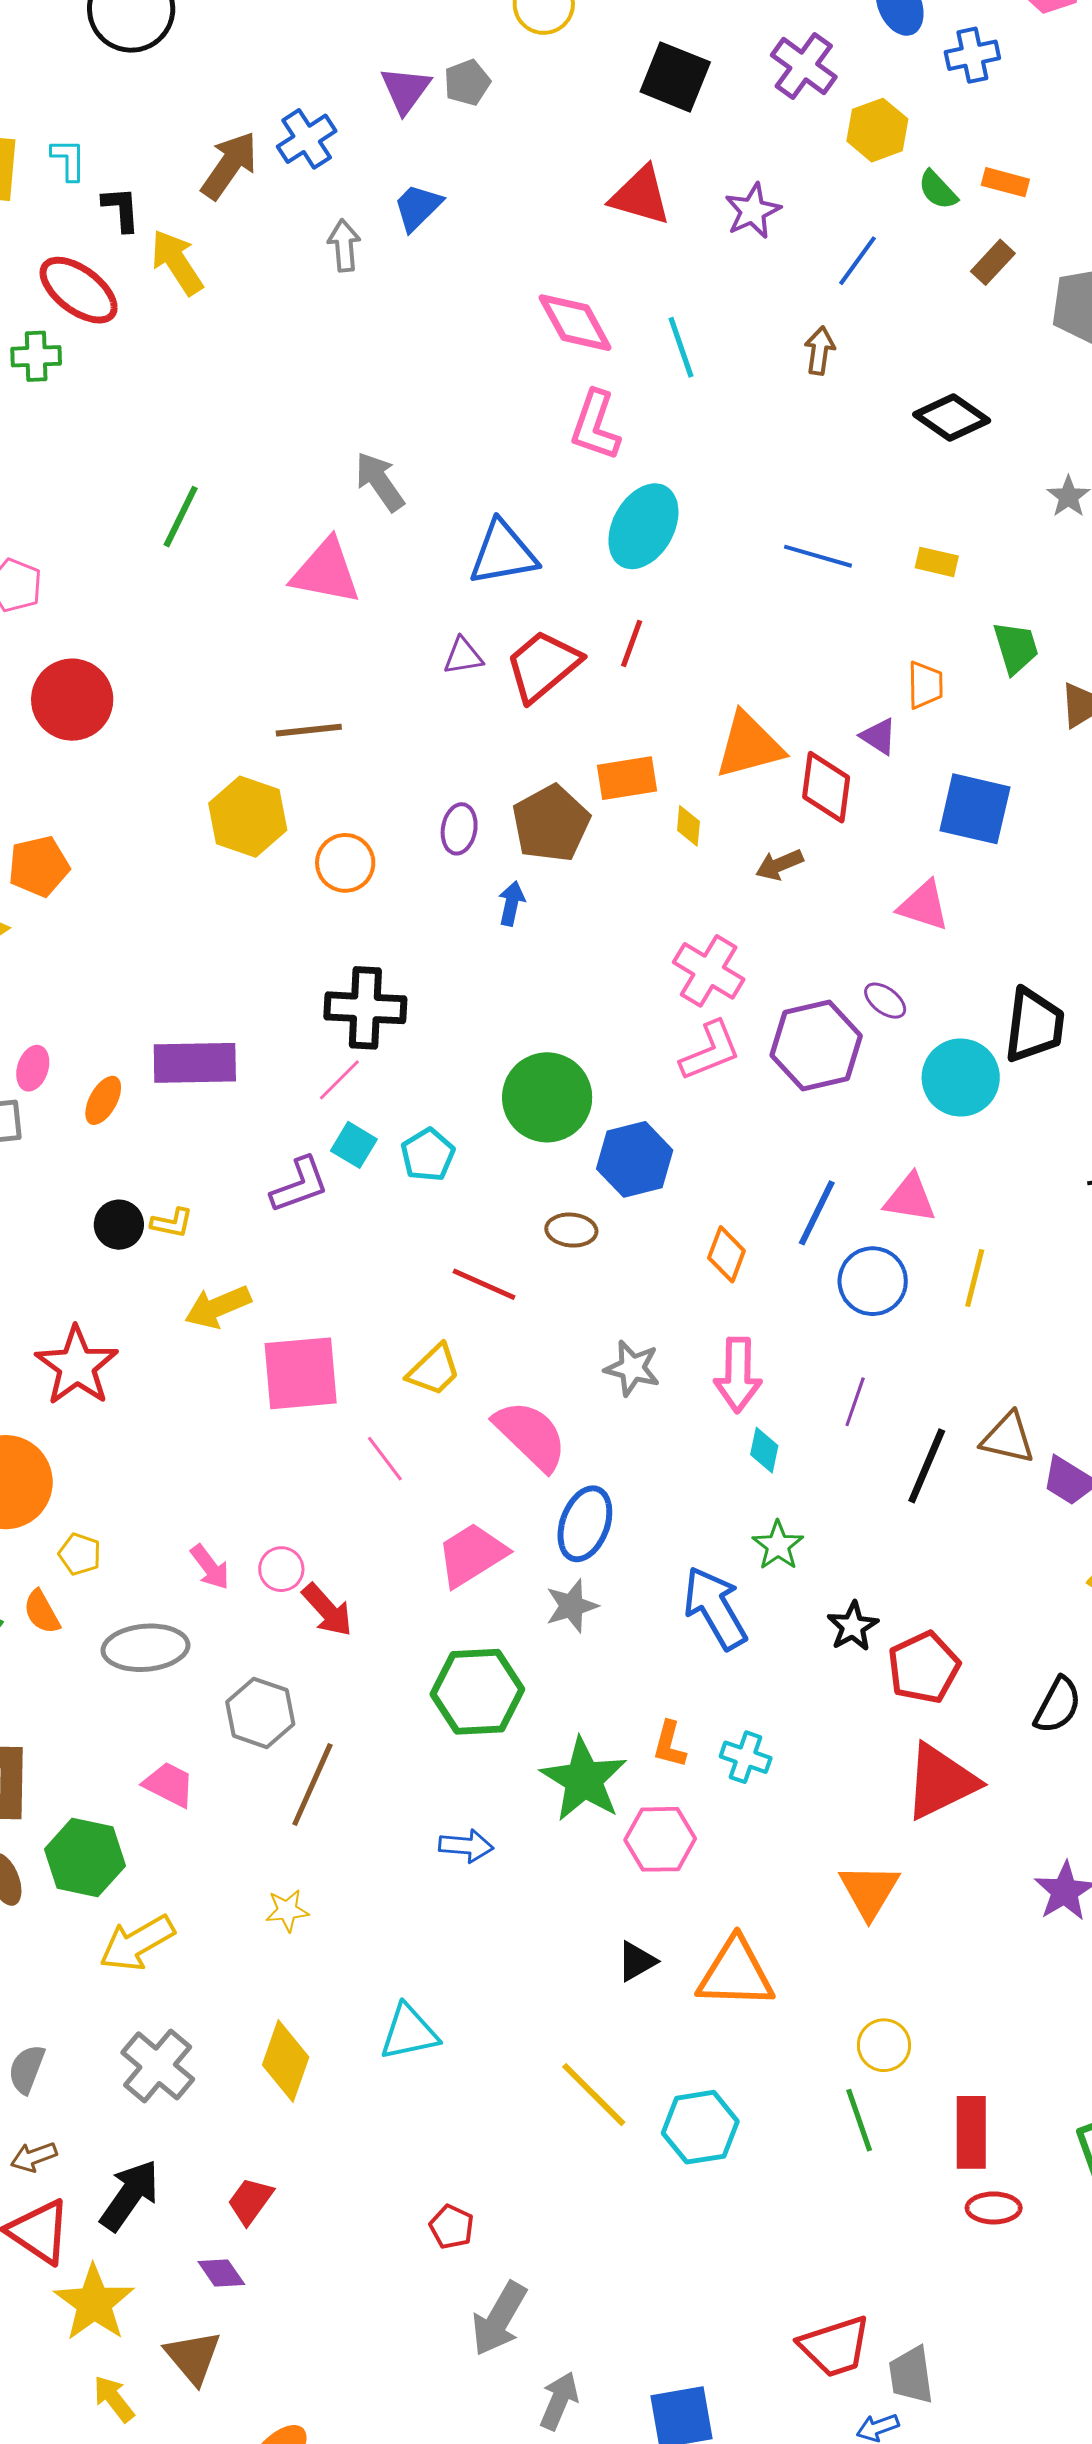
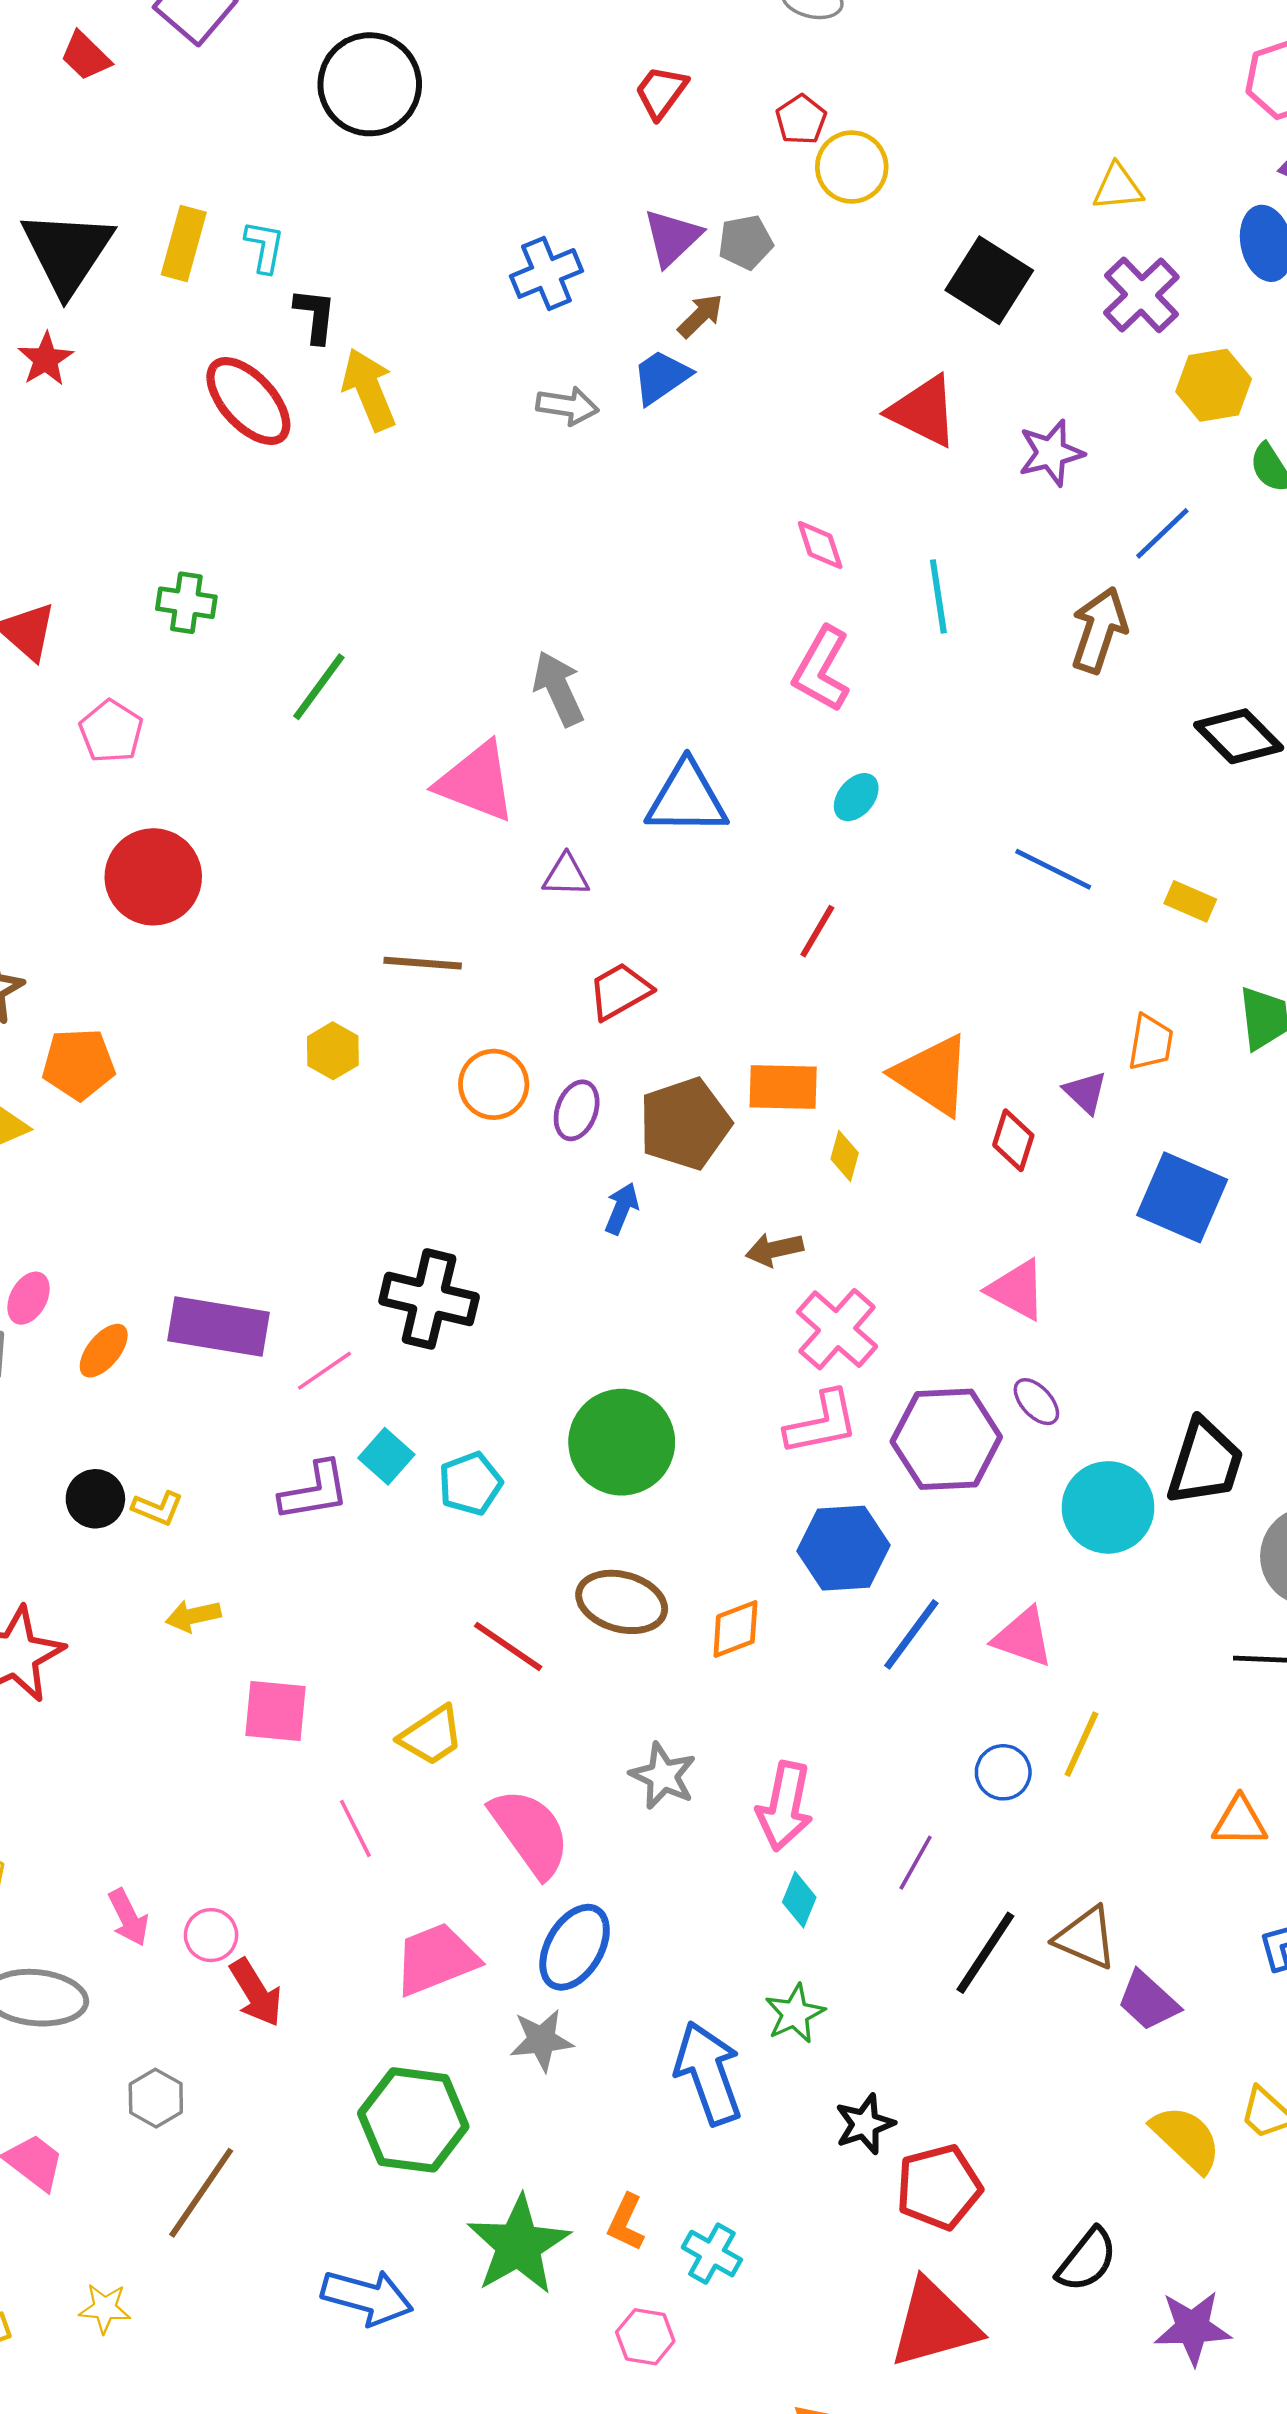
brown arrow: (229, 165) -> (700, 316), moved, size x0.6
gray arrow: (344, 245) -> (567, 406), turned 93
pink diamond: (575, 323) -> (820, 545), size x0.6
brown arrow: (820, 351) -> (1099, 630), size x1.5
green cross: (36, 356) -> (186, 603), moved
cyan ellipse: (643, 526) -> (856, 797), size x0.5
purple triangle: (463, 656) -> (566, 875), moved
red trapezoid: (543, 666) -> (620, 991), moved, size x0.7
orange triangle: (749, 745) -> (932, 1075), turned 38
red diamond: (826, 787) -> (1013, 1140), size x0.7
yellow hexagon: (248, 817) -> (333, 1051), size x0.6
orange circle: (345, 863) -> (494, 1084), moved
brown arrow: (779, 865) -> (774, 1249), moved
pink triangle: (924, 906) -> (1017, 1290), moved
pink line: (339, 1080) -> (324, 1371), moved
blue hexagon: (635, 1159) -> (843, 1548), moved
brown ellipse: (571, 1230) -> (622, 1602), size x1.5
orange diamond: (726, 1254) -> (735, 1629), moved, turned 38
blue circle: (873, 1281) -> (1003, 1772), moved, size x0.7
yellow arrow: (218, 1307) -> (193, 1616), size x0.7
pink square: (301, 1373) -> (276, 1711), size x0.7
gray hexagon: (260, 1713) -> (156, 2098), size x0.7
pink hexagon: (660, 1839) -> (645, 2337), moved, size x0.7
blue arrow: (466, 1846) -> (367, 2297), size x1.4
yellow star: (287, 1911) -> (105, 2308), moved

